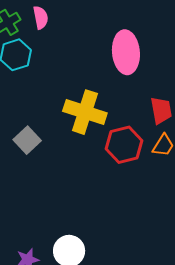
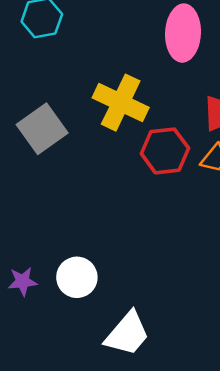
gray square: (27, 140) -> (42, 129), size x1.4

